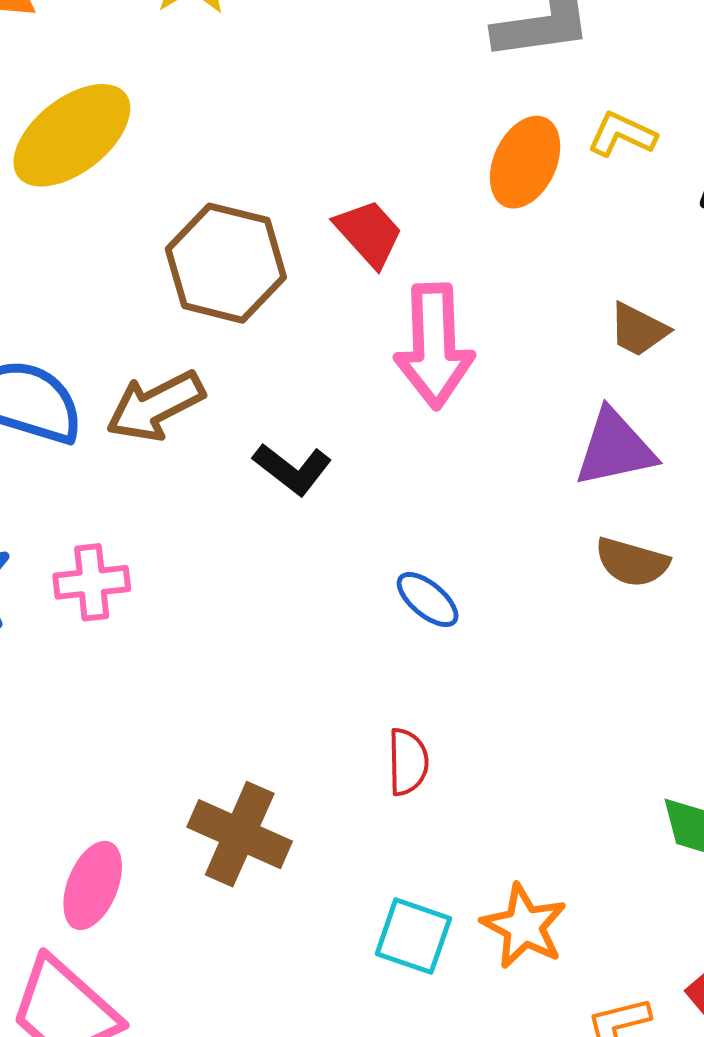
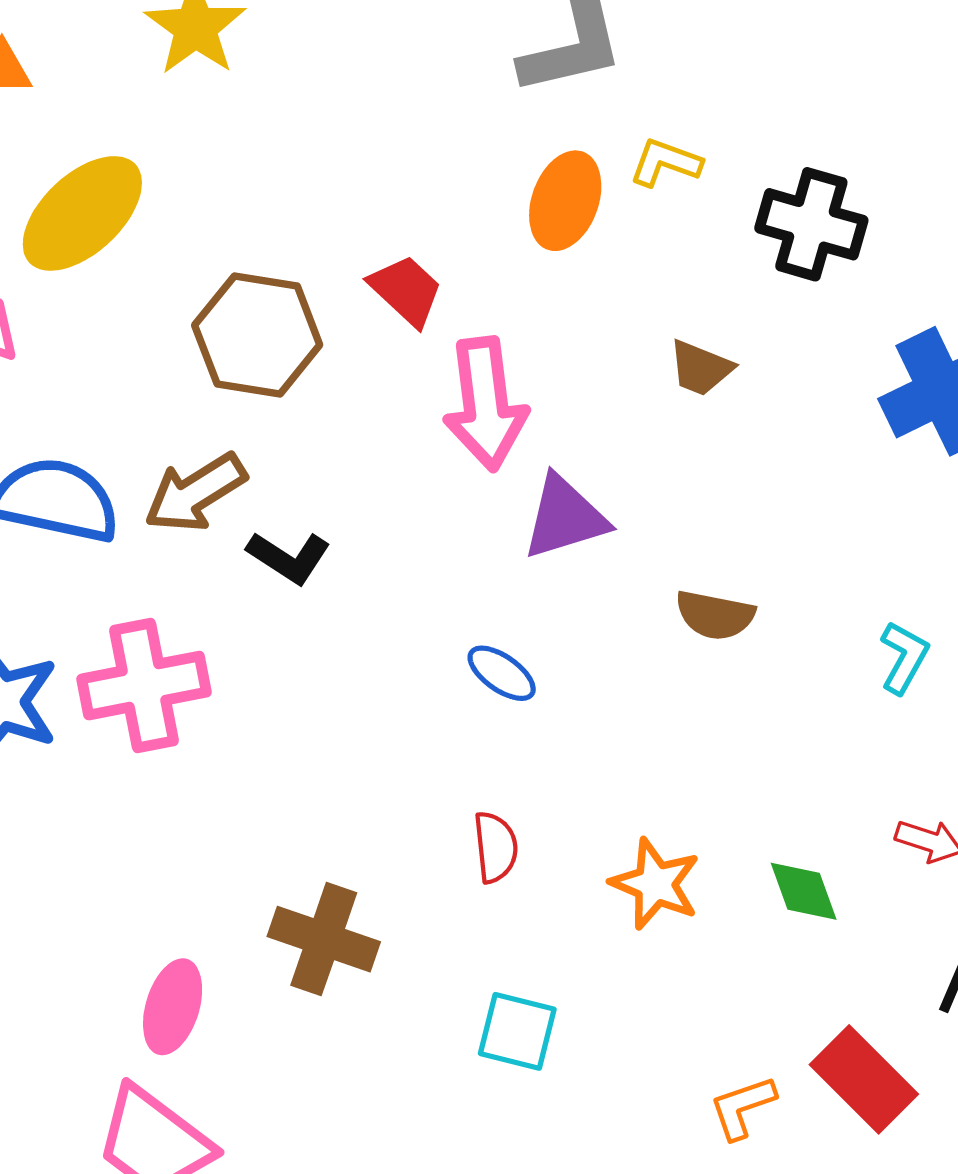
purple triangle: (615, 448) -> (565, 517), moved
black L-shape: (292, 469) -> (289, 557), moved
pink cross: (92, 582) -> (144, 686), size x1.6
orange star: (524, 926) -> (655, 884), moved

